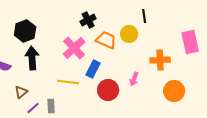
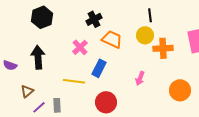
black hexagon: (25, 31) -> (42, 17), moved
yellow circle: (129, 34) -> (145, 35), moved
pink cross: (74, 48) -> (80, 47), size x0.7
orange cross: (160, 60) -> (163, 48), moved
red circle: (108, 90) -> (106, 102), moved

